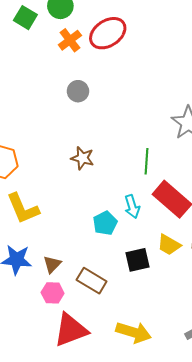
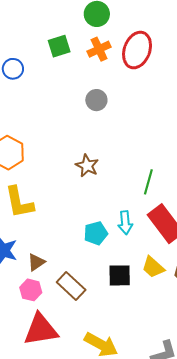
green square: (25, 18) -> (59, 46), moved, turned 30
red ellipse: (108, 33) -> (137, 50), turned -48

